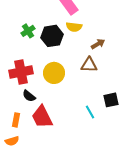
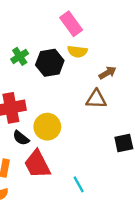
yellow circle: (54, 73) -> (47, 127), moved
cyan line: (90, 112) -> (79, 184), moved

